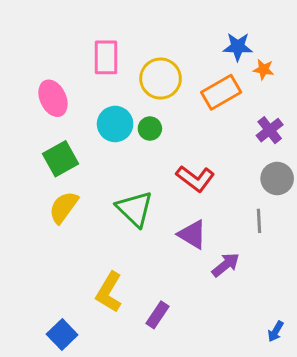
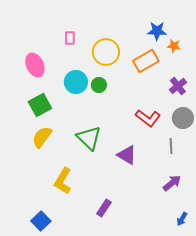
pink rectangle: (106, 57) -> (70, 38), size x0.6
red L-shape: (195, 178) -> (148, 118), moved
purple arrow: (226, 265) -> (172, 183), moved
yellow L-shape: (109, 292) -> (63, 181), moved

